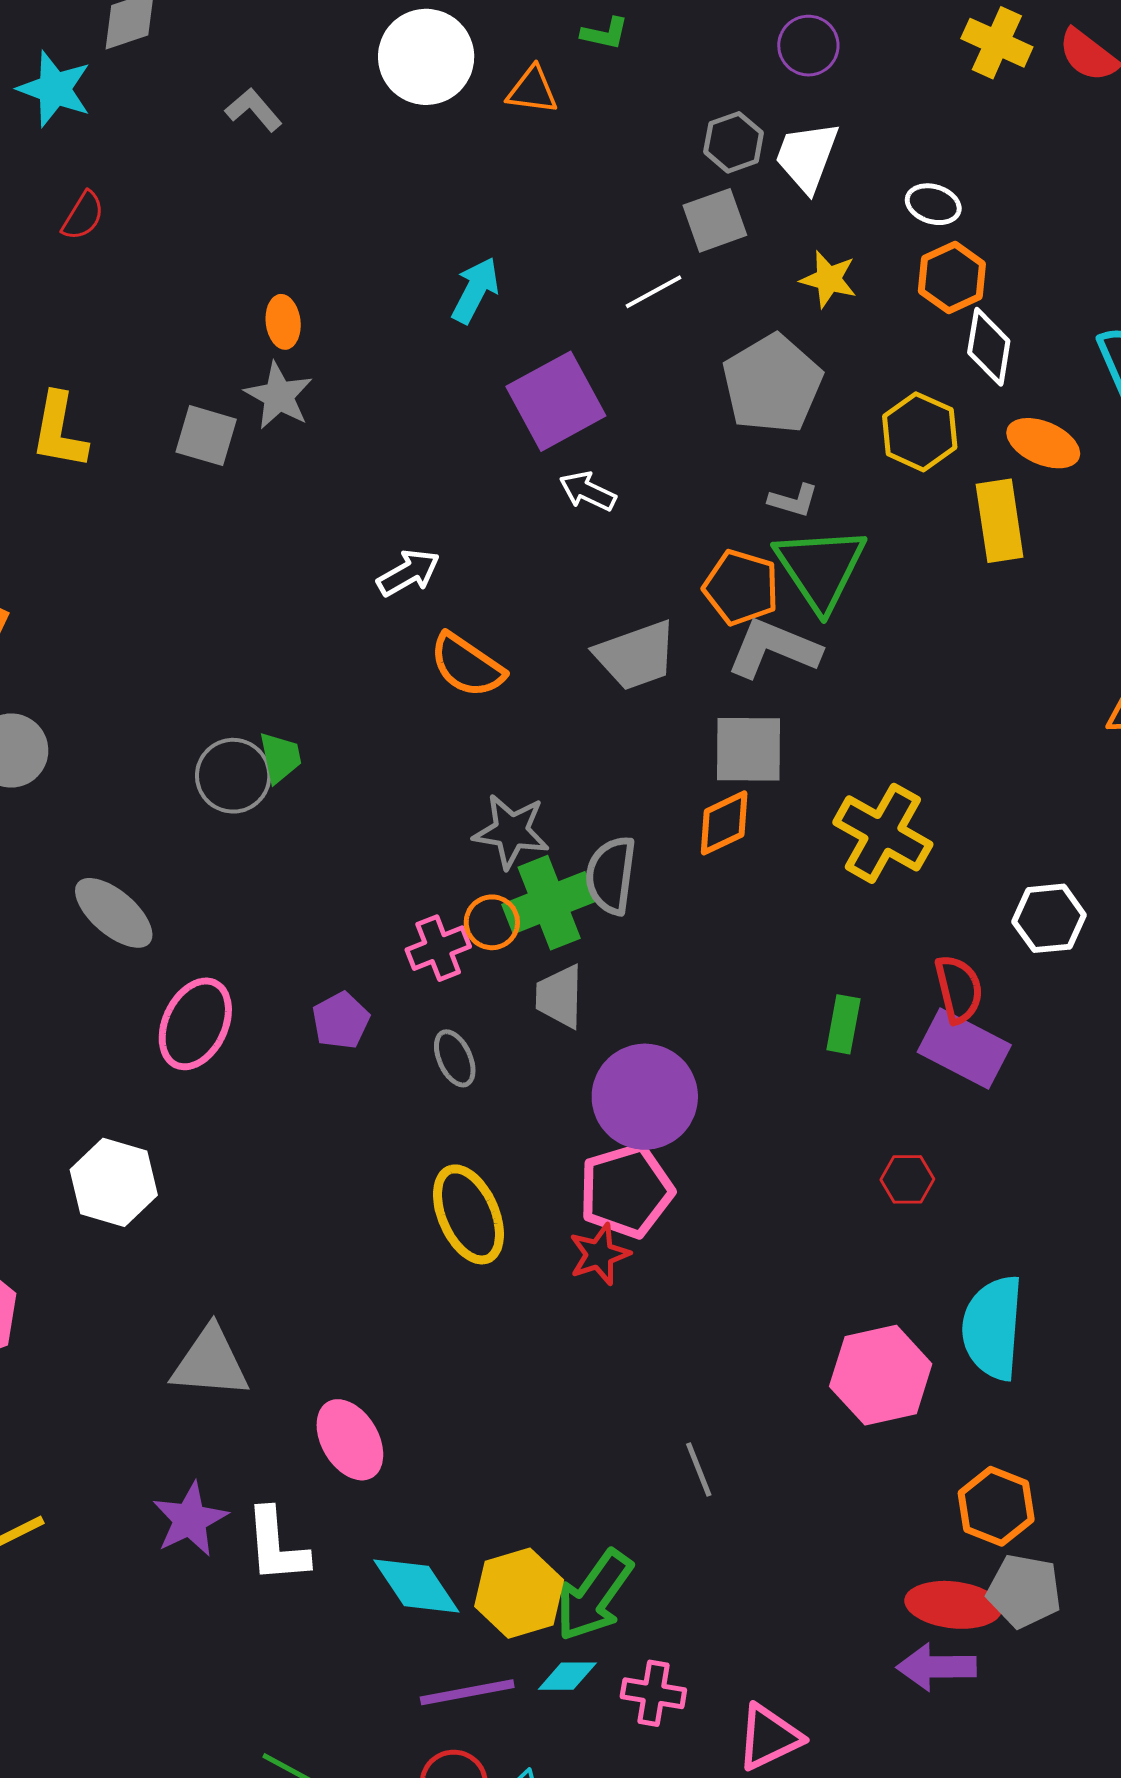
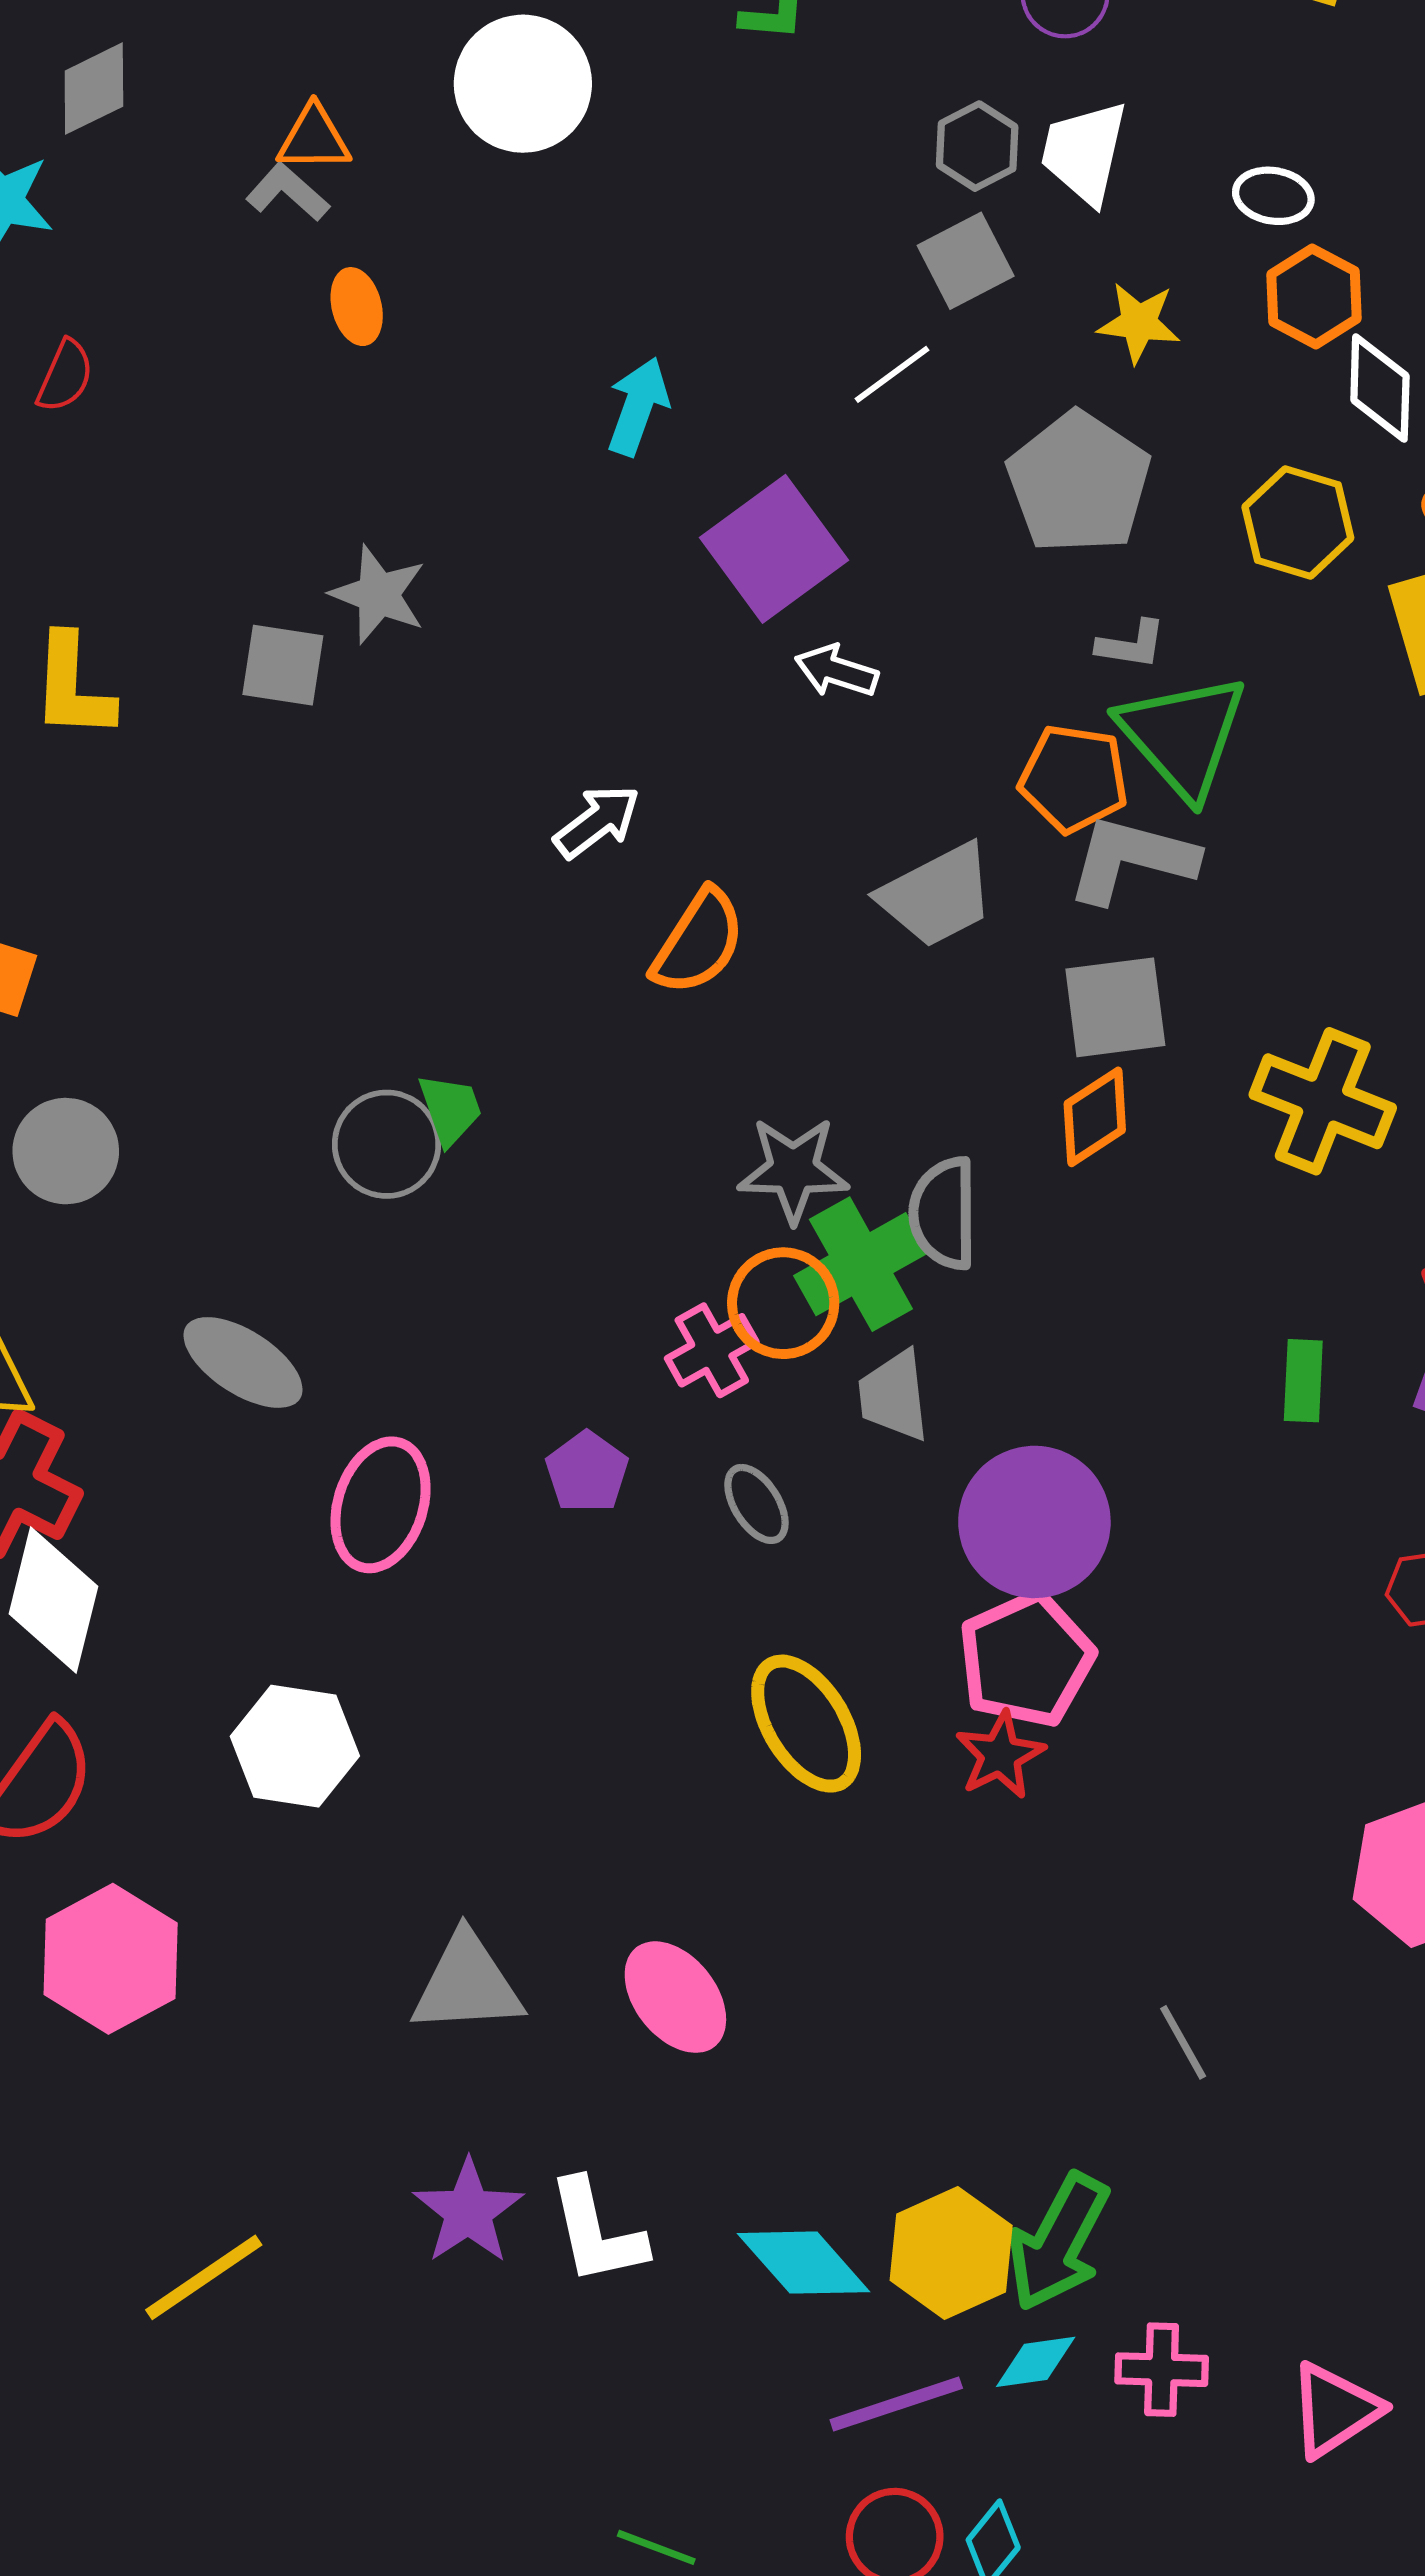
orange triangle: (532, 90) -> (314, 138), moved
orange ellipse: (283, 322) -> (357, 307), moved
orange semicircle: (467, 665) -> (698, 942), turned -84
orange circle: (492, 922) -> (783, 1303), size x1.4
pink ellipse: (350, 1440) -> (675, 1997), moved

